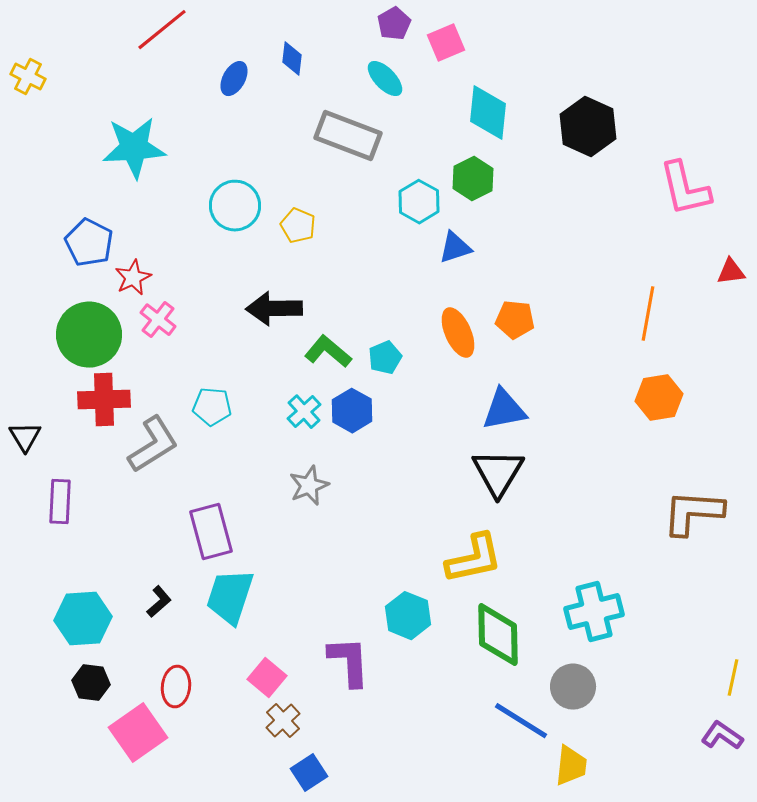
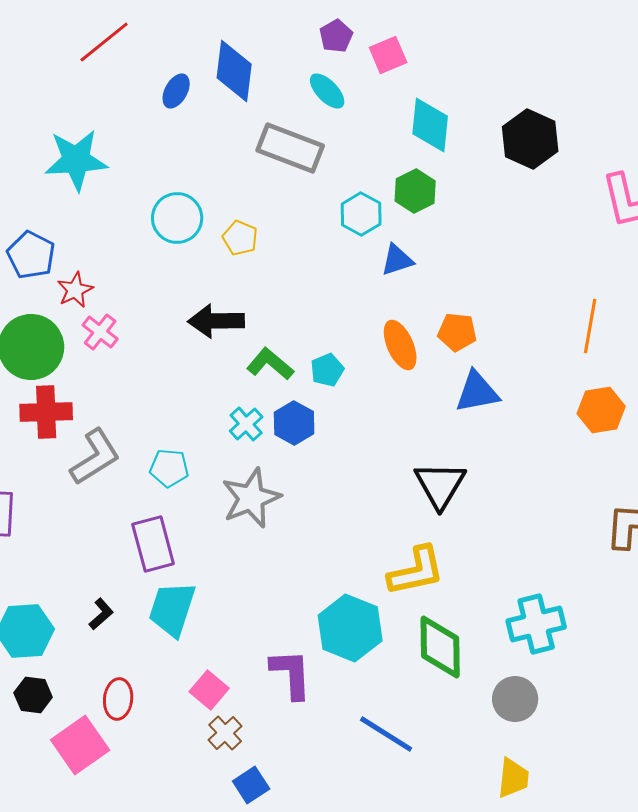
blue diamond: (292, 59) -> (234, 71), size x1.8
cyan pentagon: (212, 407) -> (169, 468), moved
blue triangle: (504, 410) -> (477, 392), moved
gray star: (309, 486) -> (251, 498), size x1.5
cyan hexagon: (408, 616) -> (350, 628), size x1.4
blue line: (521, 721) -> (386, 734), moved

